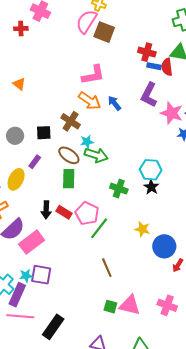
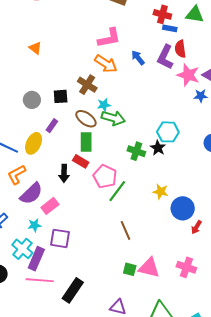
red semicircle: (167, 67) -> (180, 49), moved
blue arrow: (114, 103) -> (138, 58), moved
black star: (151, 187) -> (158, 148), moved
red rectangle: (64, 212) -> (81, 161), moved
pink rectangle: (32, 242) -> (50, 206), size x0.7
cyan star: (26, 276) -> (34, 225), moved

